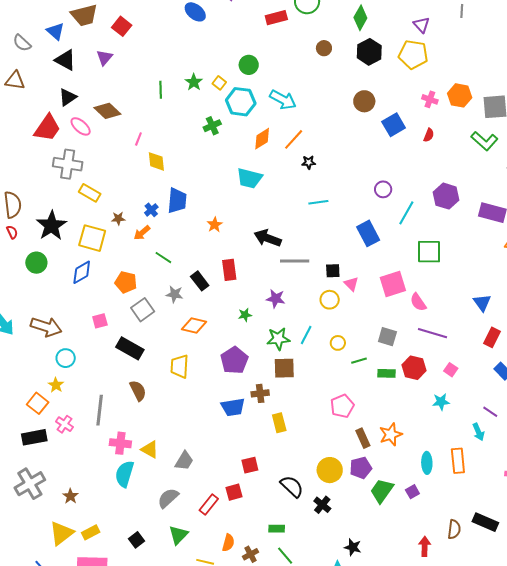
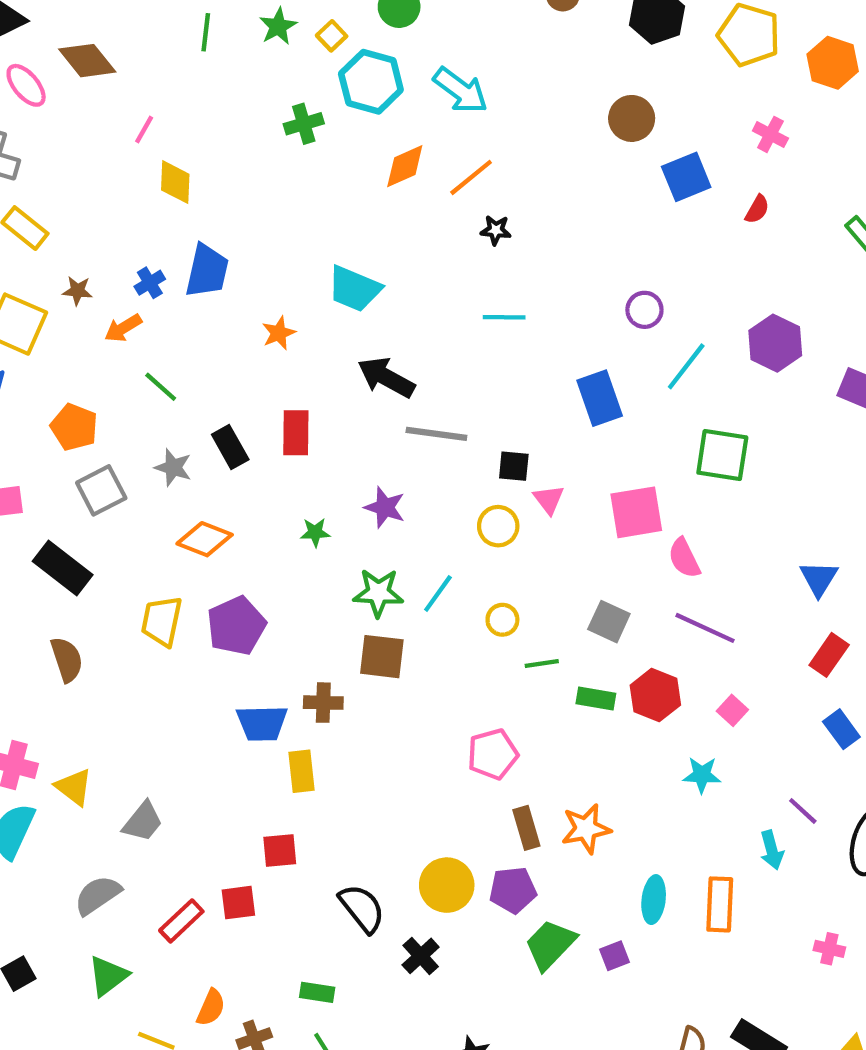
orange hexagon: (460, 95) -> (833, 63), moved
cyan trapezoid: (249, 178) -> (354, 289), moved
purple pentagon: (234, 360) -> (236, 626), moved
yellow rectangle: (279, 423) -> (301, 771), moved

